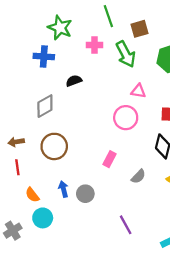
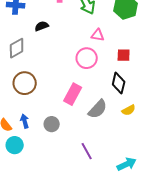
pink rectangle: (110, 159) -> (73, 94), size x1.5
gray semicircle: (138, 176) -> (98, 109), size x1.5
blue arrow: (63, 189) -> (25, 121), moved

